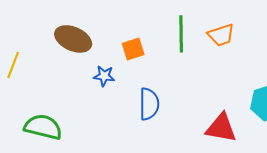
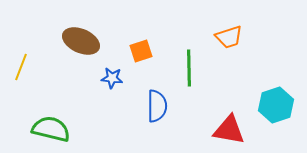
green line: (181, 34) -> (189, 68), moved

